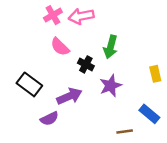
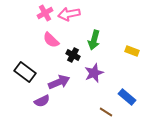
yellow rectangle: (155, 74) -> (132, 51), moved, turned -56
brown line: (125, 132) -> (106, 112), turned 40

